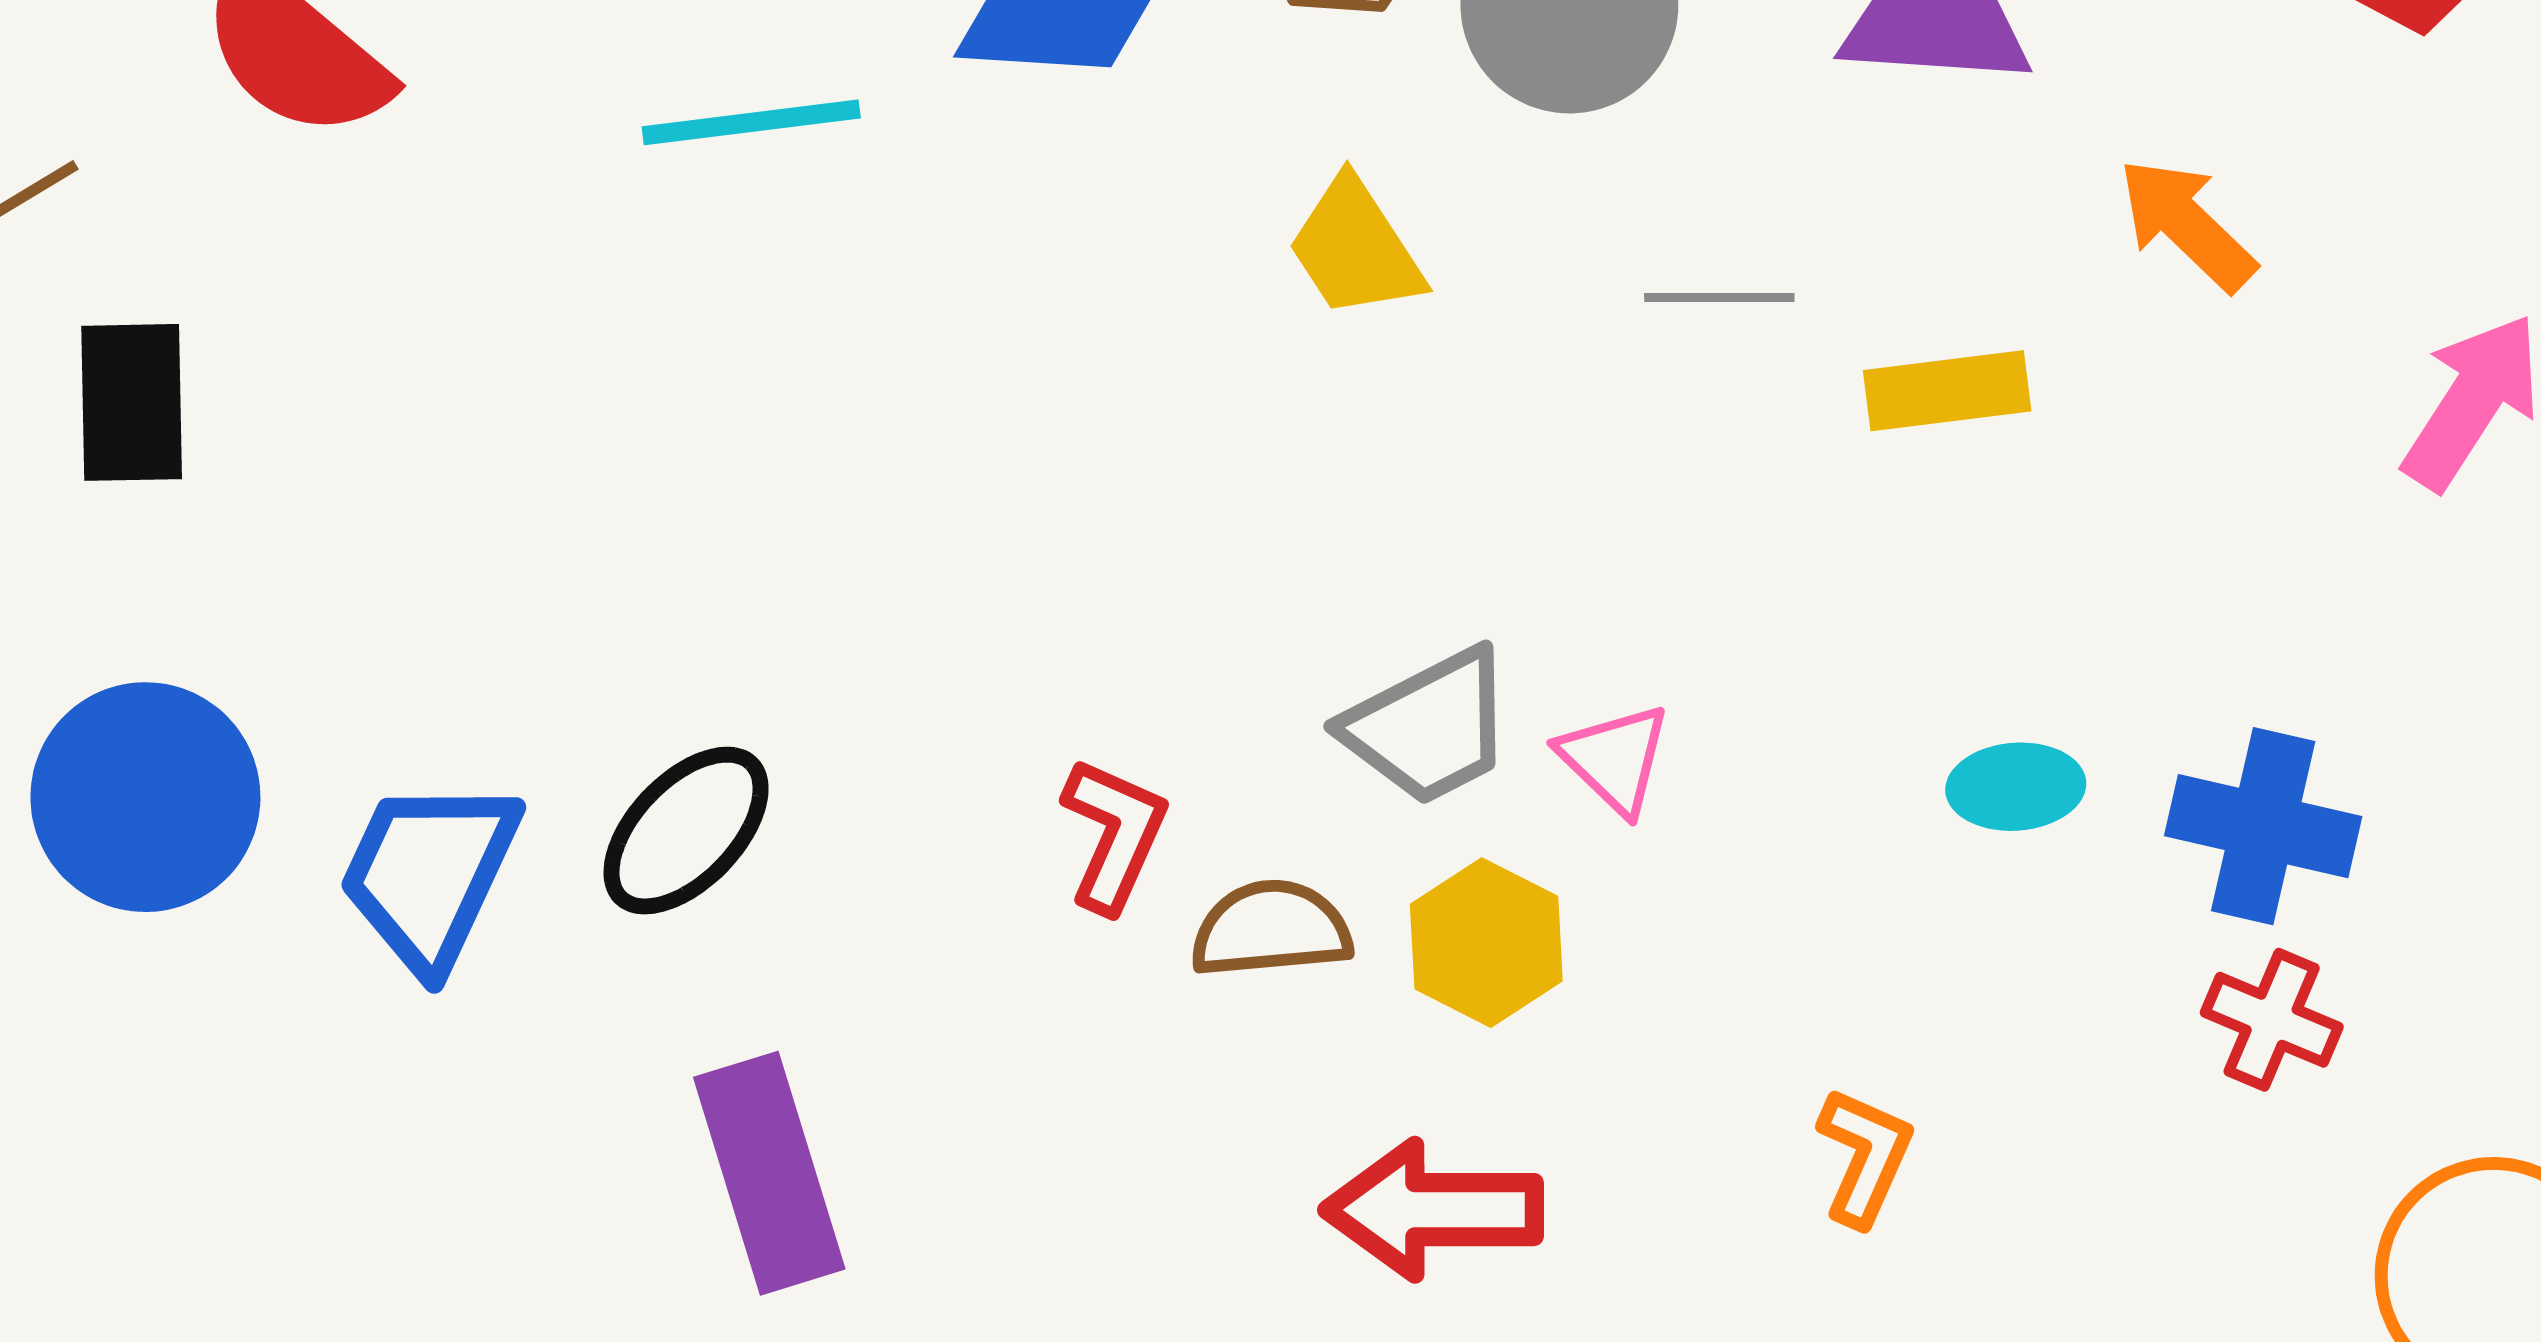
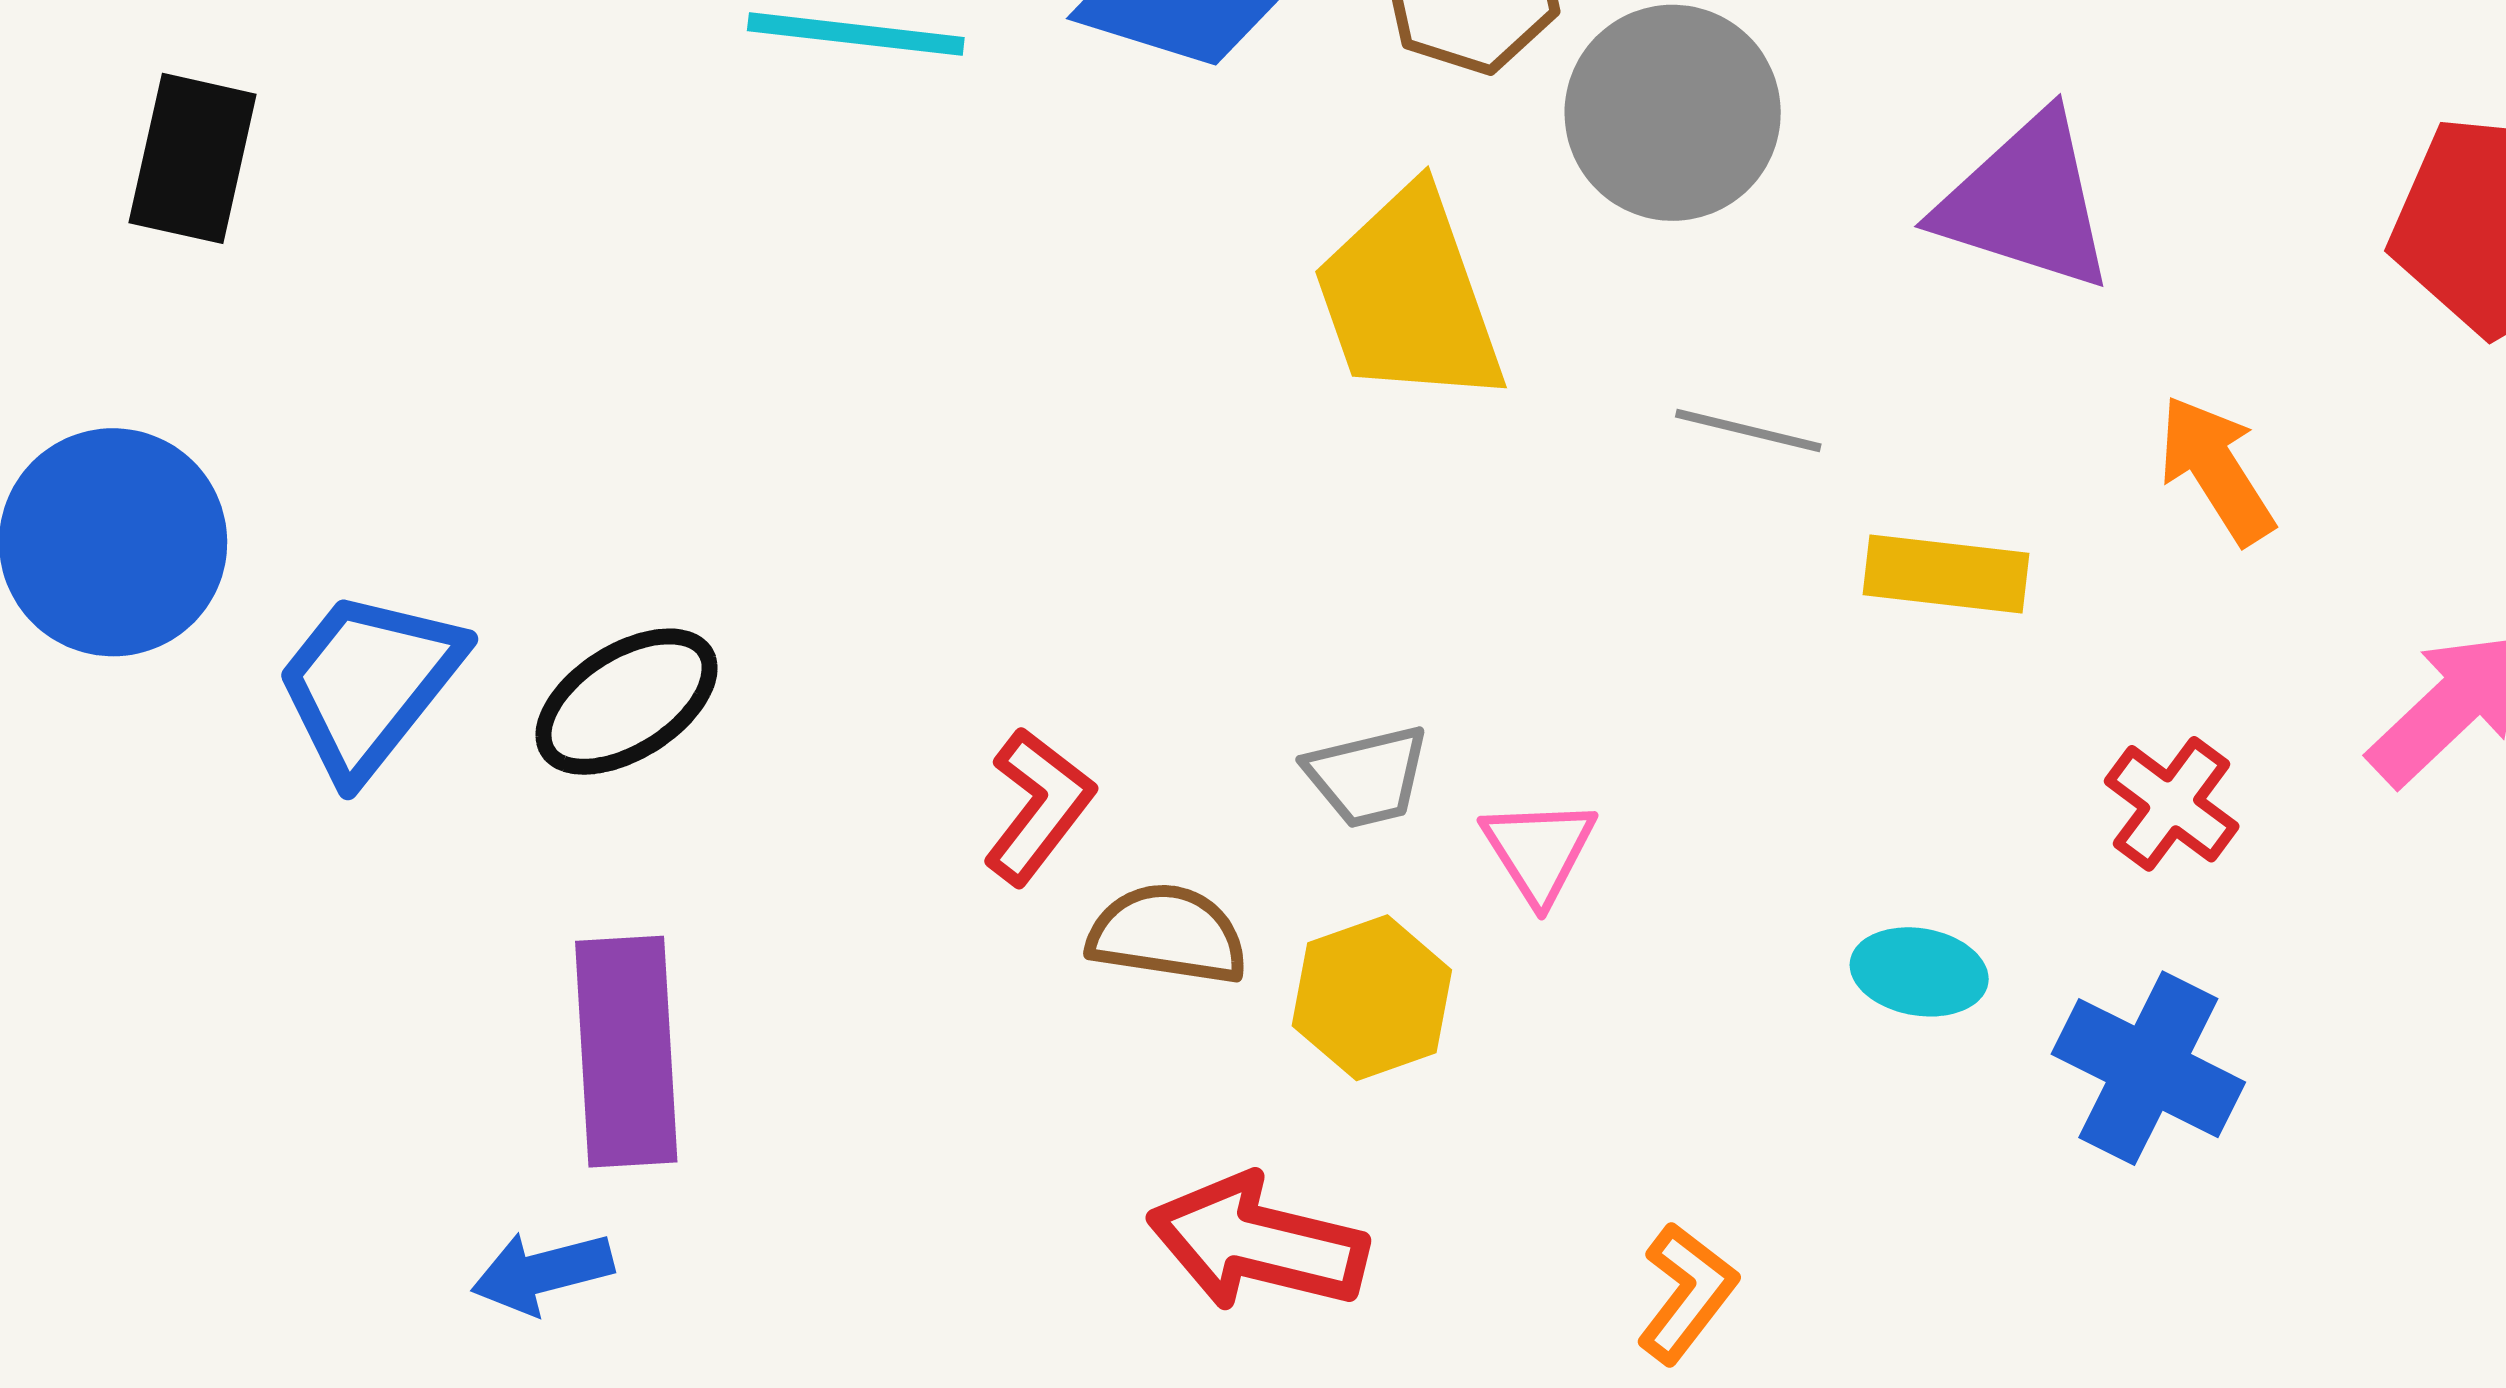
yellow trapezoid: (1355, 248) -> (1409, 298), size x1.5
gray trapezoid: (1429, 727) -> (1367, 776), size x0.7
red cross: (2272, 1020) -> (2172, 804), moved

